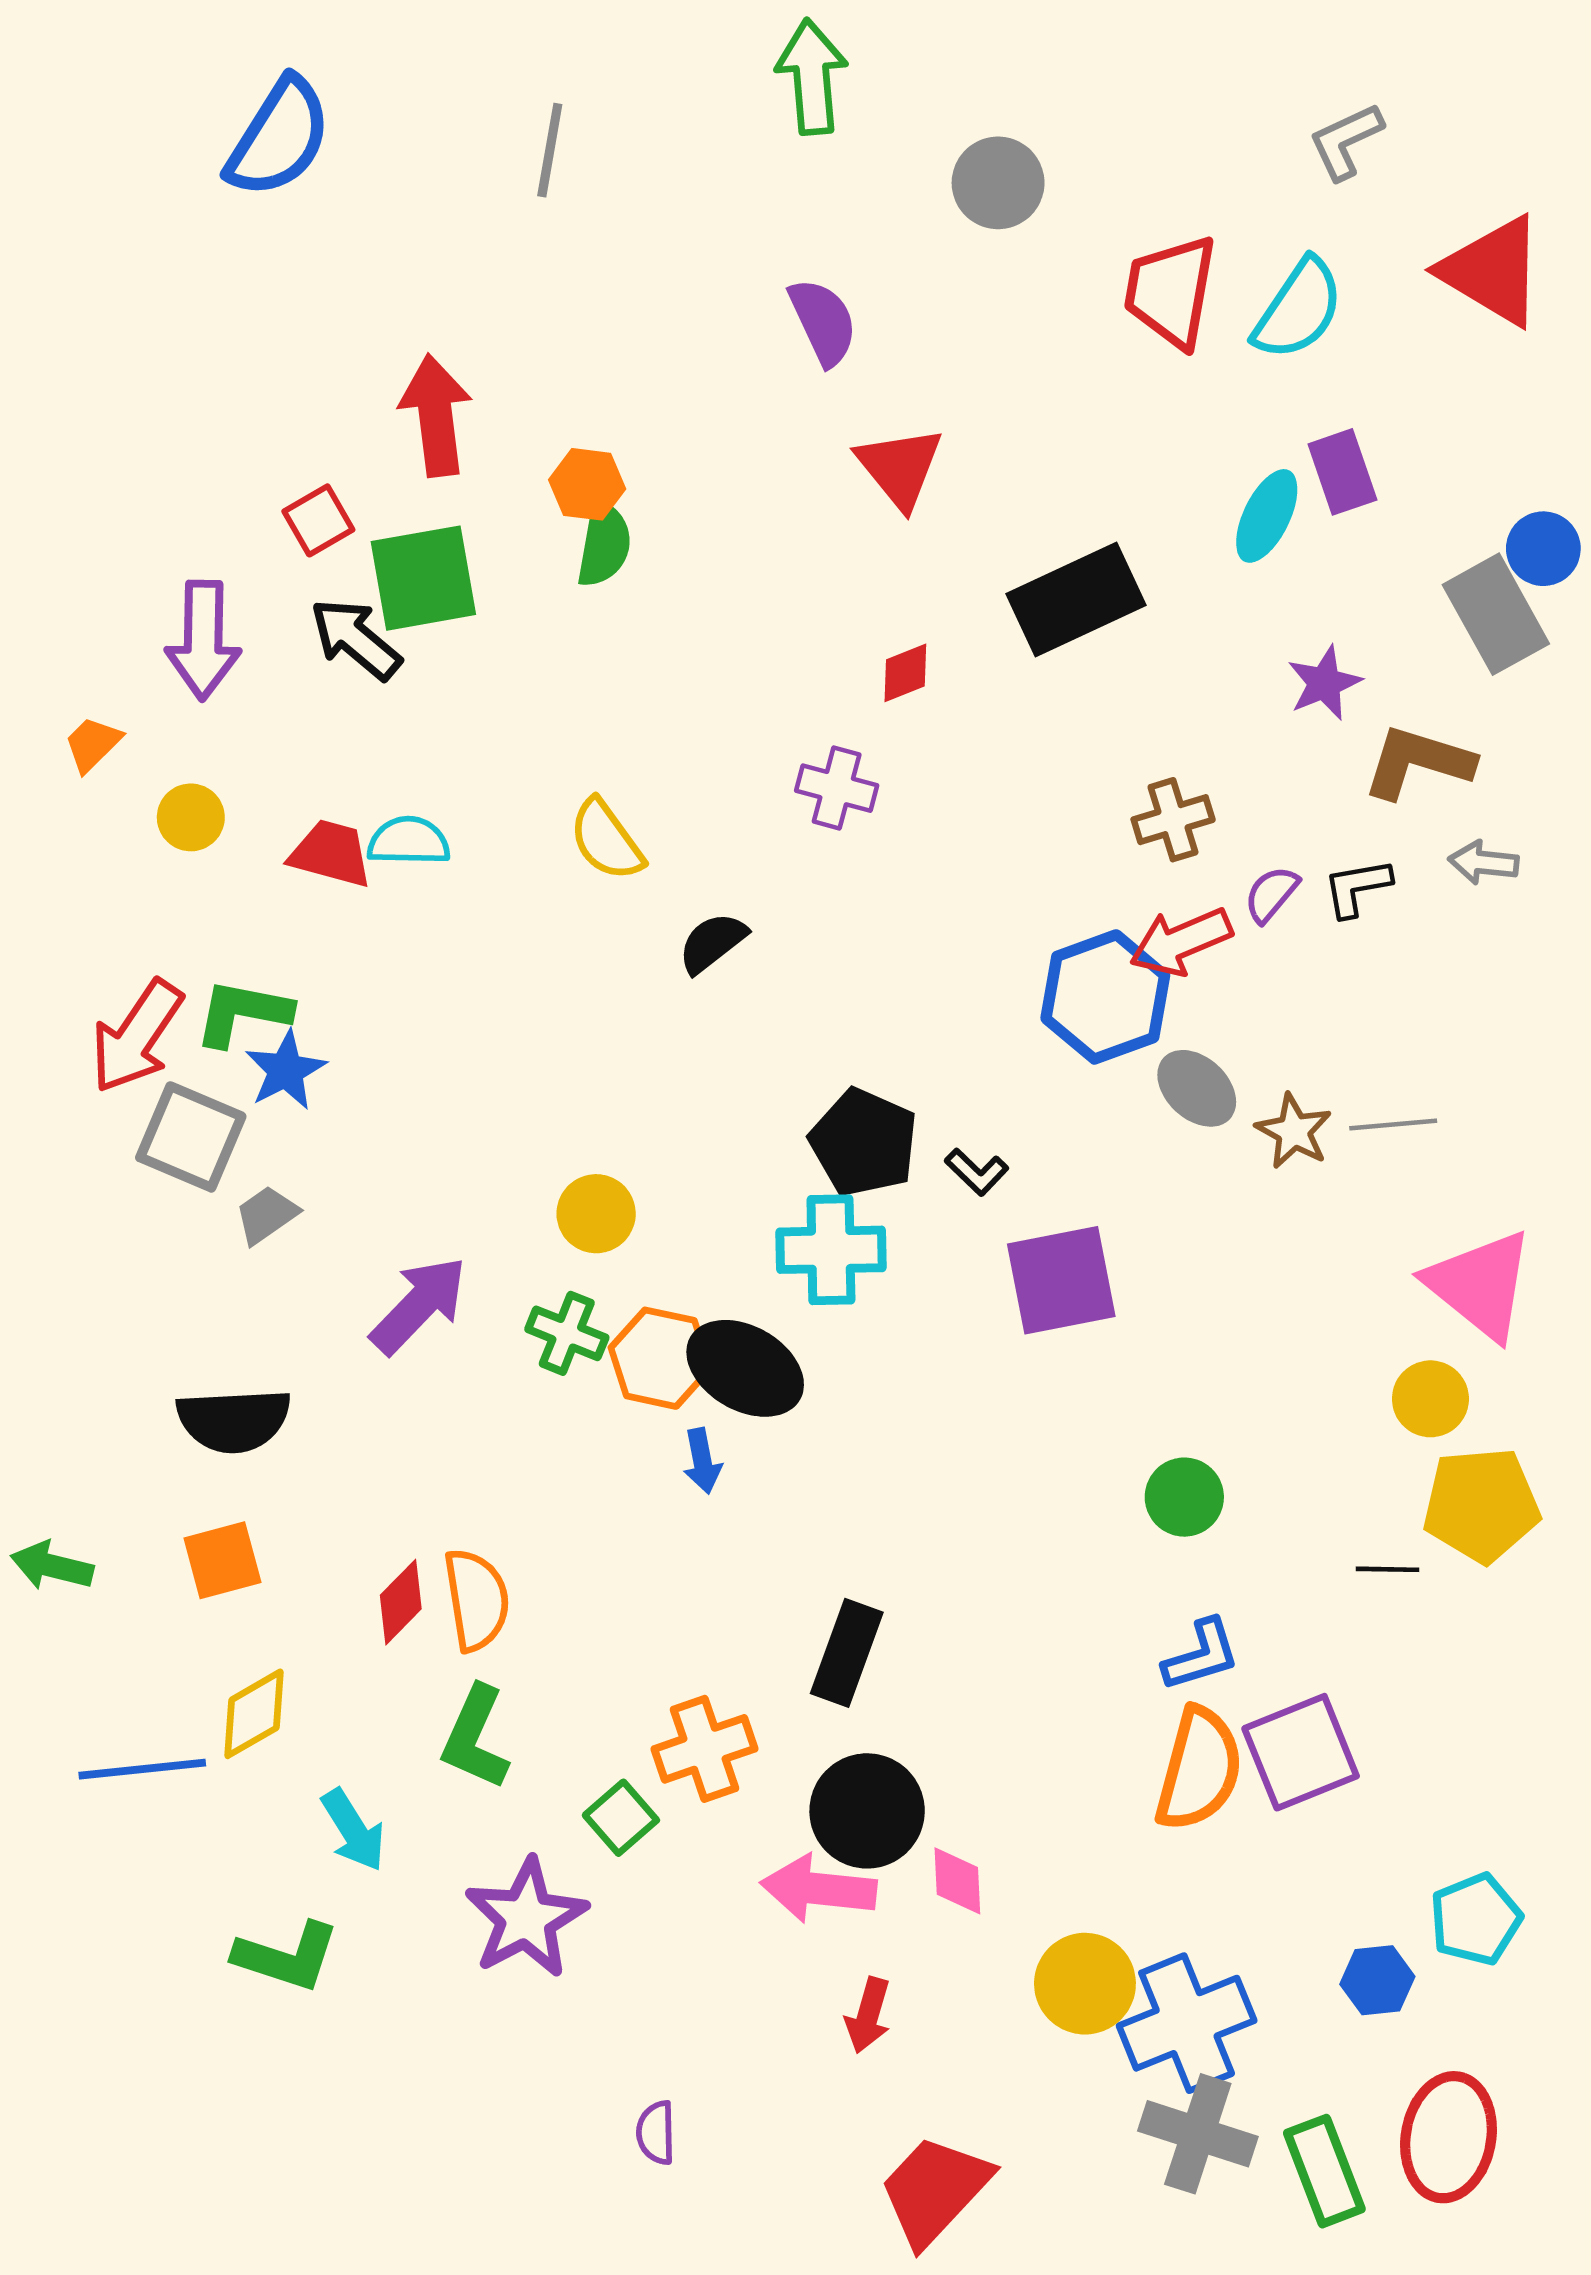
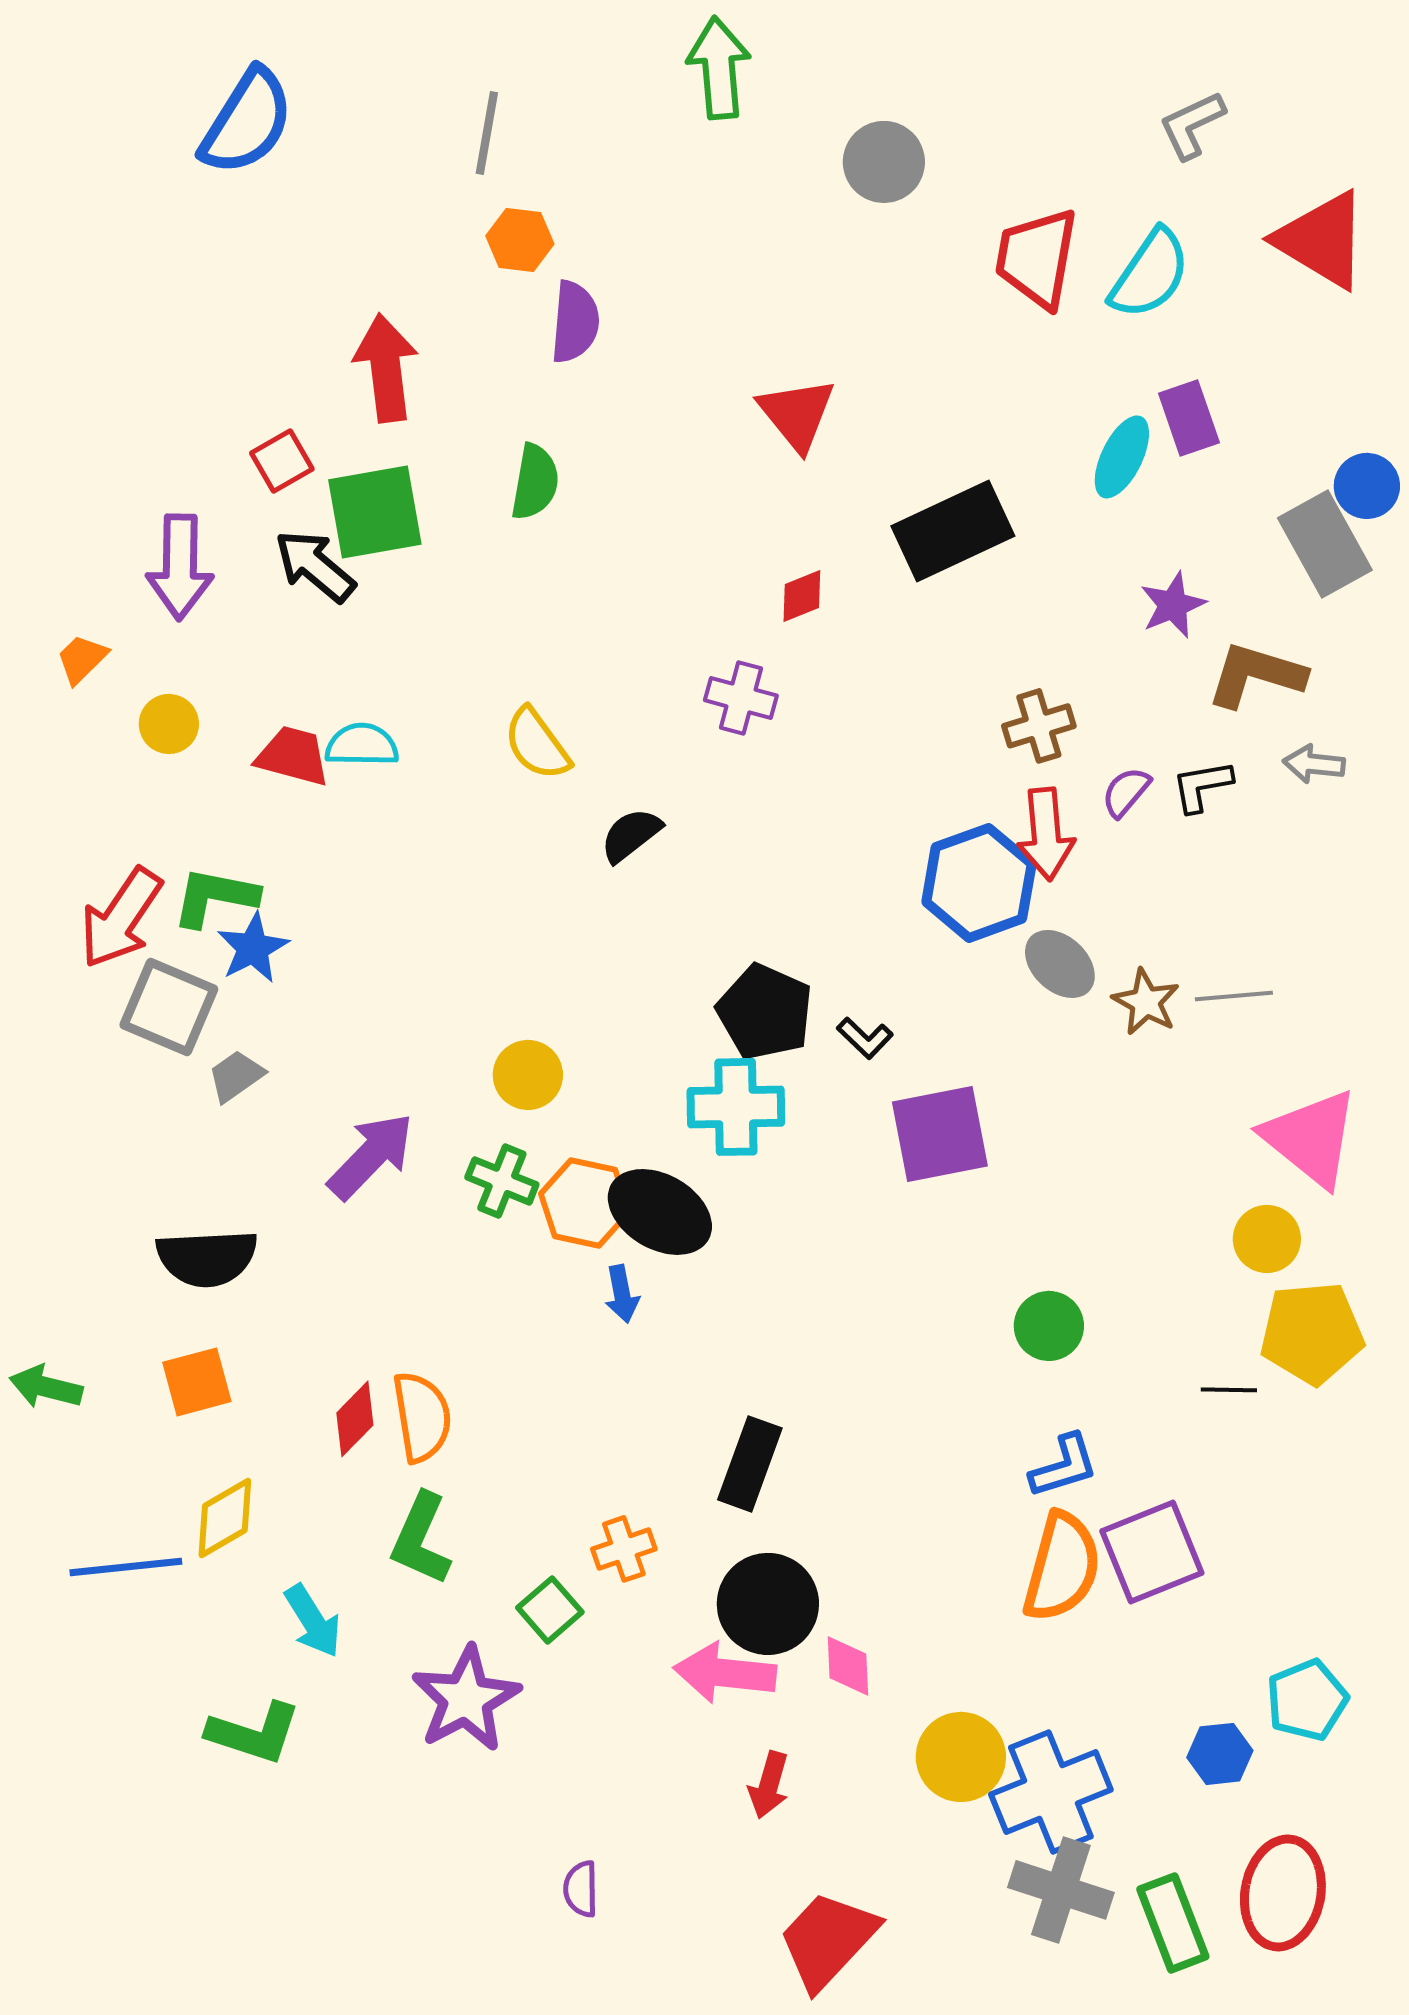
purple semicircle: (823, 322) -> (575, 322), moved, turned 30
orange hexagon: (587, 484) -> (520, 240), moved
red arrow: (1181, 942) -> (1046, 834), turned -72
orange cross: (704, 1749) -> (624, 1549), size x0.7

